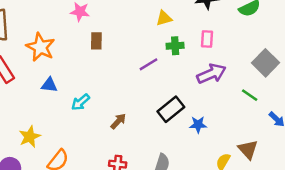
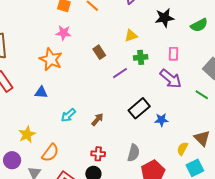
pink rectangle: (207, 39) -> (174, 54), moved
brown rectangle: (96, 41) -> (99, 52), moved, turned -32
orange star: (41, 47) -> (51, 59), moved
purple arrow: (212, 74) -> (171, 79), turned 65
cyan arrow: (81, 102) -> (68, 115), moved

